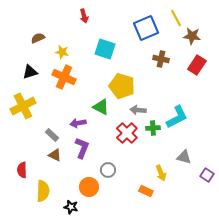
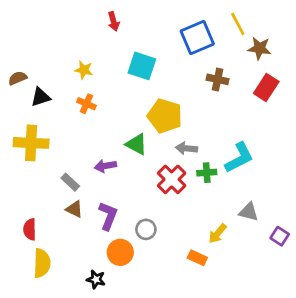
brown semicircle: (38, 38) -> (18, 78), moved
orange cross: (64, 77) -> (86, 104), size x0.6
yellow cross: (23, 106) -> (31, 143), turned 30
purple L-shape: (82, 148) -> (108, 216), moved
yellow arrow: (161, 173) -> (218, 233), turned 63
yellow semicircle: (43, 191) -> (42, 263), moved

